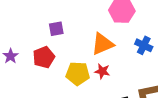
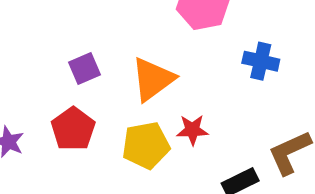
orange triangle: (102, 44) -> (153, 79), moved

